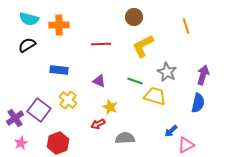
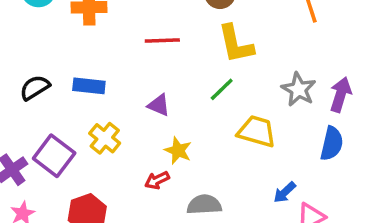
black semicircle: (27, 45) -> (35, 88), moved
yellow L-shape: (143, 46) -> (236, 44), turned -75
gray star: (167, 72) -> (299, 89), moved
green line: (135, 81) -> (222, 89), moved, turned -63

